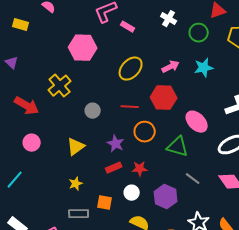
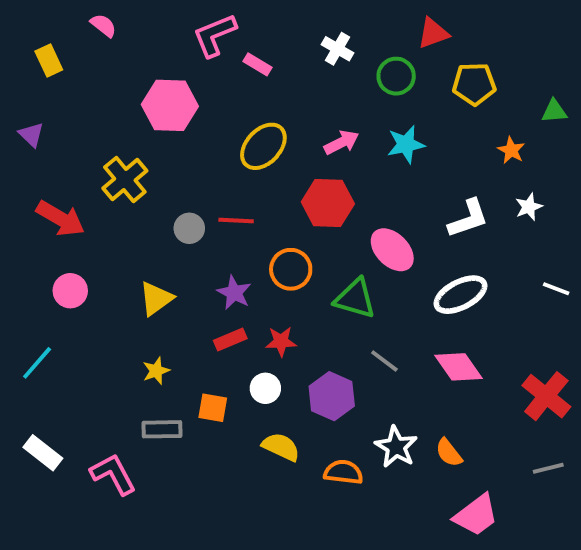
yellow rectangle: (21, 25) -> (49, 60), turned 49
red line: (130, 107) -> (236, 220), moved

